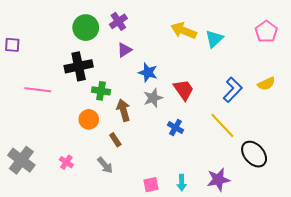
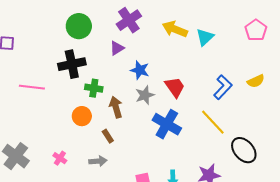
purple cross: (118, 21) -> (129, 20), moved, size x1.4
blue cross: (175, 128) -> (167, 124), size x1.8
gray arrow: (105, 165) -> (98, 161), turned -54

